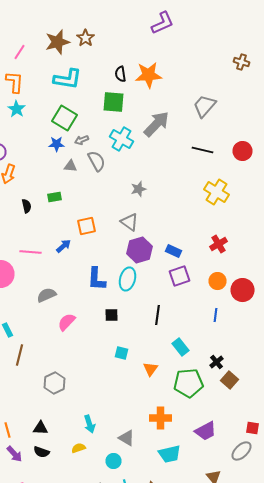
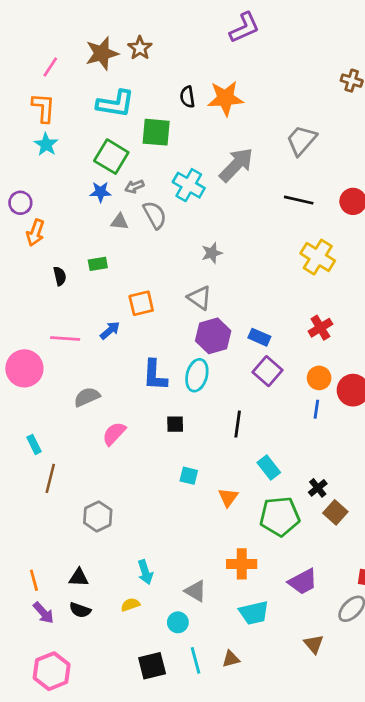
green square: (114, 102) -> (156, 132), moved
purple square: (180, 276) -> (267, 371), turned -30
blue line: (216, 315) -> (316, 409), moved

